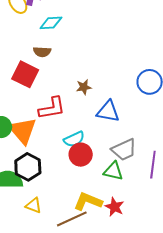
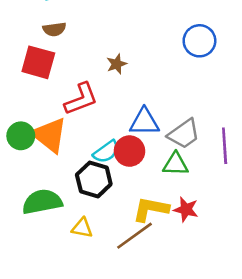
blue triangle: (108, 111) -> (144, 122), moved
cyan semicircle: (74, 139) -> (106, 152), moved
black hexagon: (28, 167) -> (94, 179), moved

